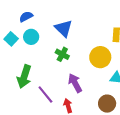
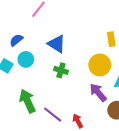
green arrow: (24, 77) -> (27, 101), turned 150
purple arrow: (75, 83) -> (98, 92), moved

